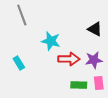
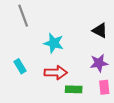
red arrow: (69, 59) -> (56, 73), moved
green rectangle: (79, 85) -> (74, 89), moved

